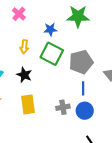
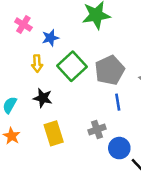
blue star: (50, 29) -> (50, 38), moved
green square: (52, 54) -> (72, 66), turned 30
blue circle: (85, 111) -> (119, 148), moved

